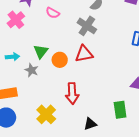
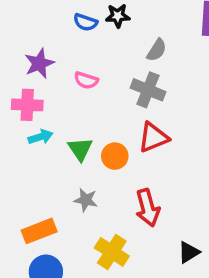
pink cross: (16, 20) -> (27, 105), turned -36
cyan arrow: (13, 57) -> (40, 137), moved
gray star: (32, 70) -> (86, 200), moved

